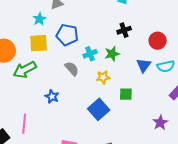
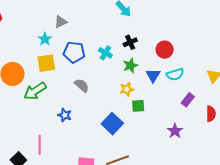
cyan cross: (90, 54) -> (105, 53), moved, turned -32
green star: (112, 54) -> (130, 65), moved
yellow star: (103, 77) -> (127, 89), moved

